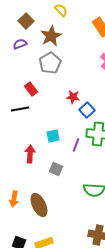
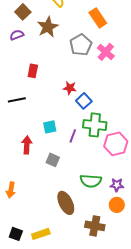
gray pentagon: (50, 63) -> (81, 45), moved
red rectangle: (31, 89) -> (33, 71), moved, turned 48
brown ellipse: (39, 205) -> (66, 203), moved

